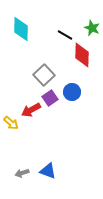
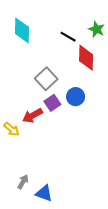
blue triangle: (48, 171) -> (44, 193), moved
gray arrow: (22, 173) -> (23, 182), turned 136

